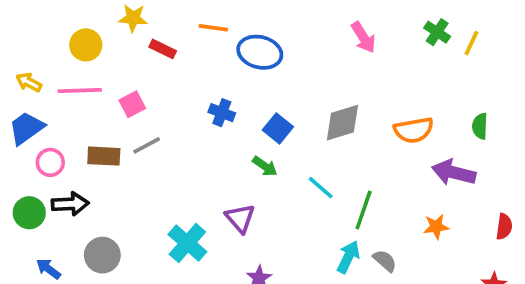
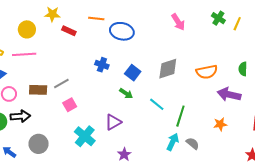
pink square: (132, 104) -> (70, 105), moved
purple triangle: (240, 218) -> (113, 122), turned 42

